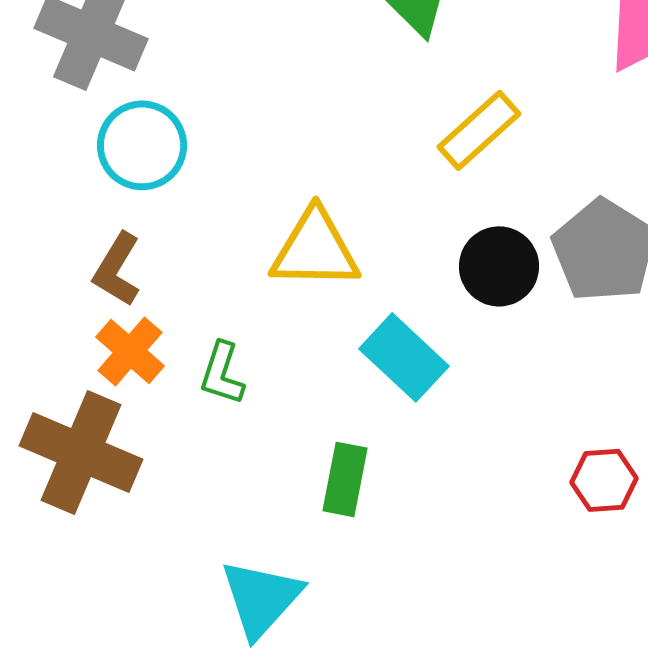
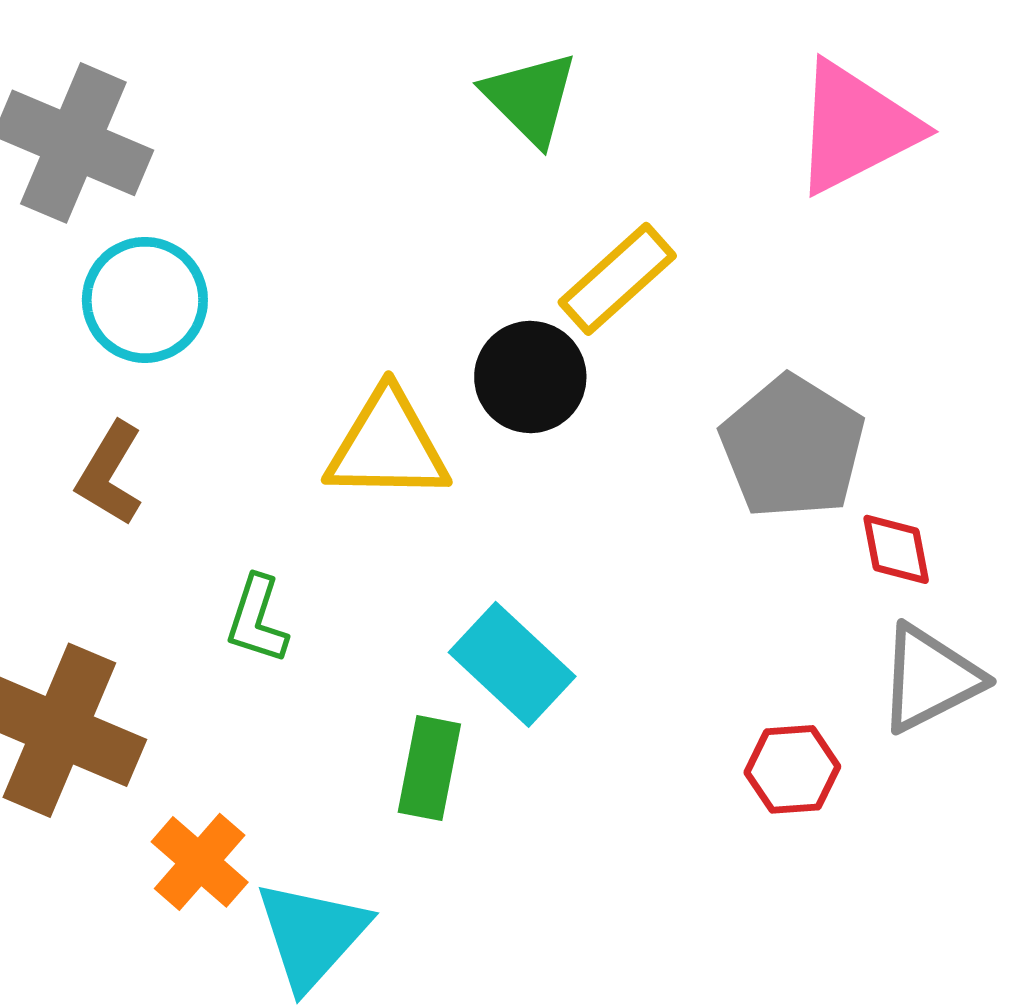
black circle: (499, 266) -> (530, 377), moved
orange cross: (130, 351) -> (200, 862), moved
cyan rectangle: (404, 357) -> (512, 664), moved

